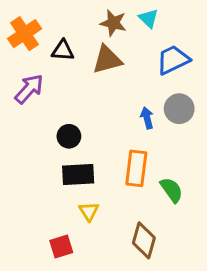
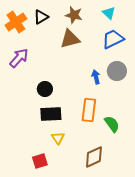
cyan triangle: (149, 18) -> (109, 13), moved
black triangle: (63, 51) -> (41, 17), moved, turned -35
brown diamond: (144, 240) -> (94, 157), turned 50

